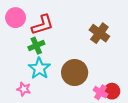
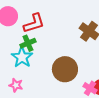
cyan star: (39, 68) -> (22, 57), moved

